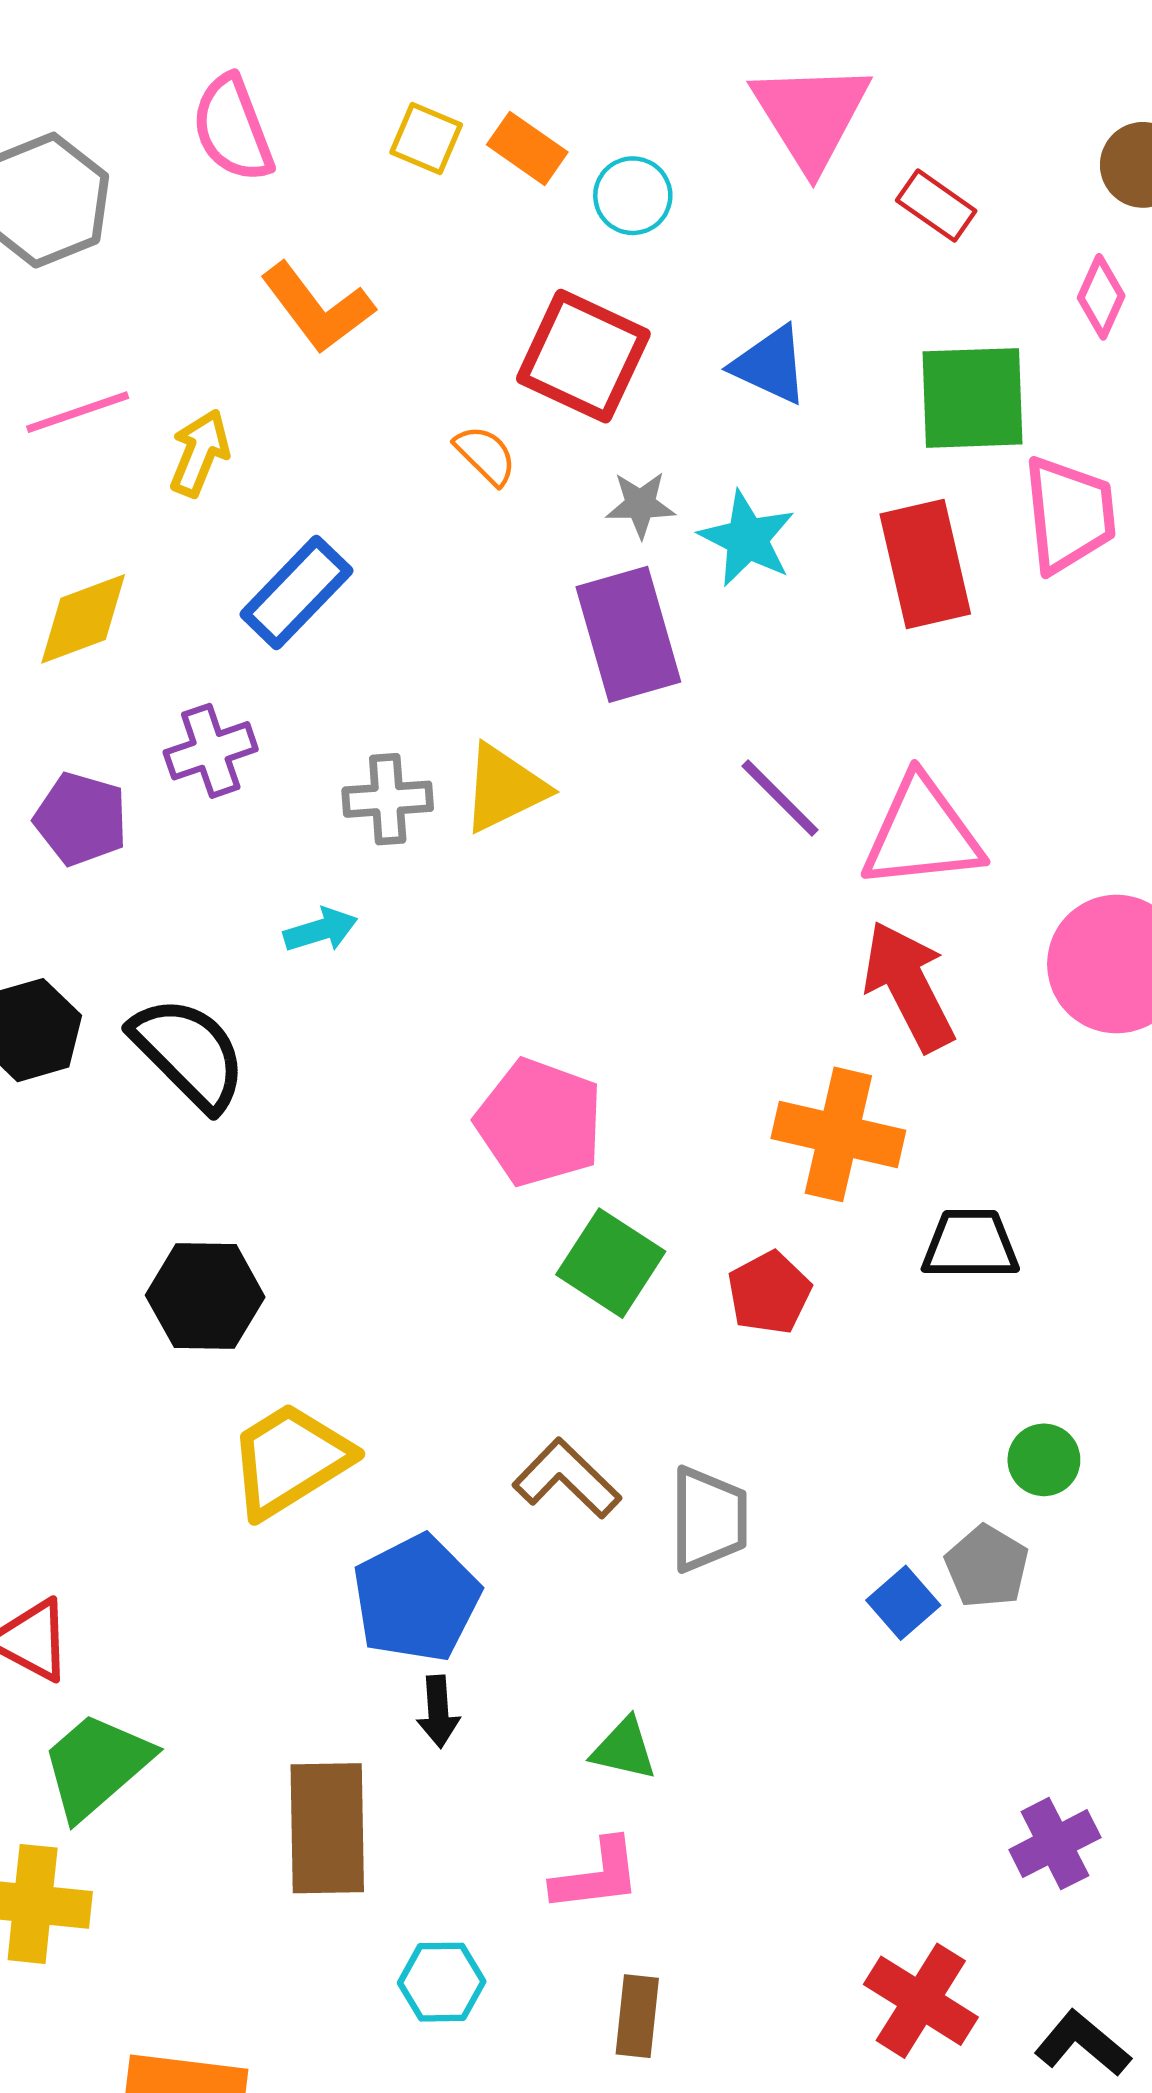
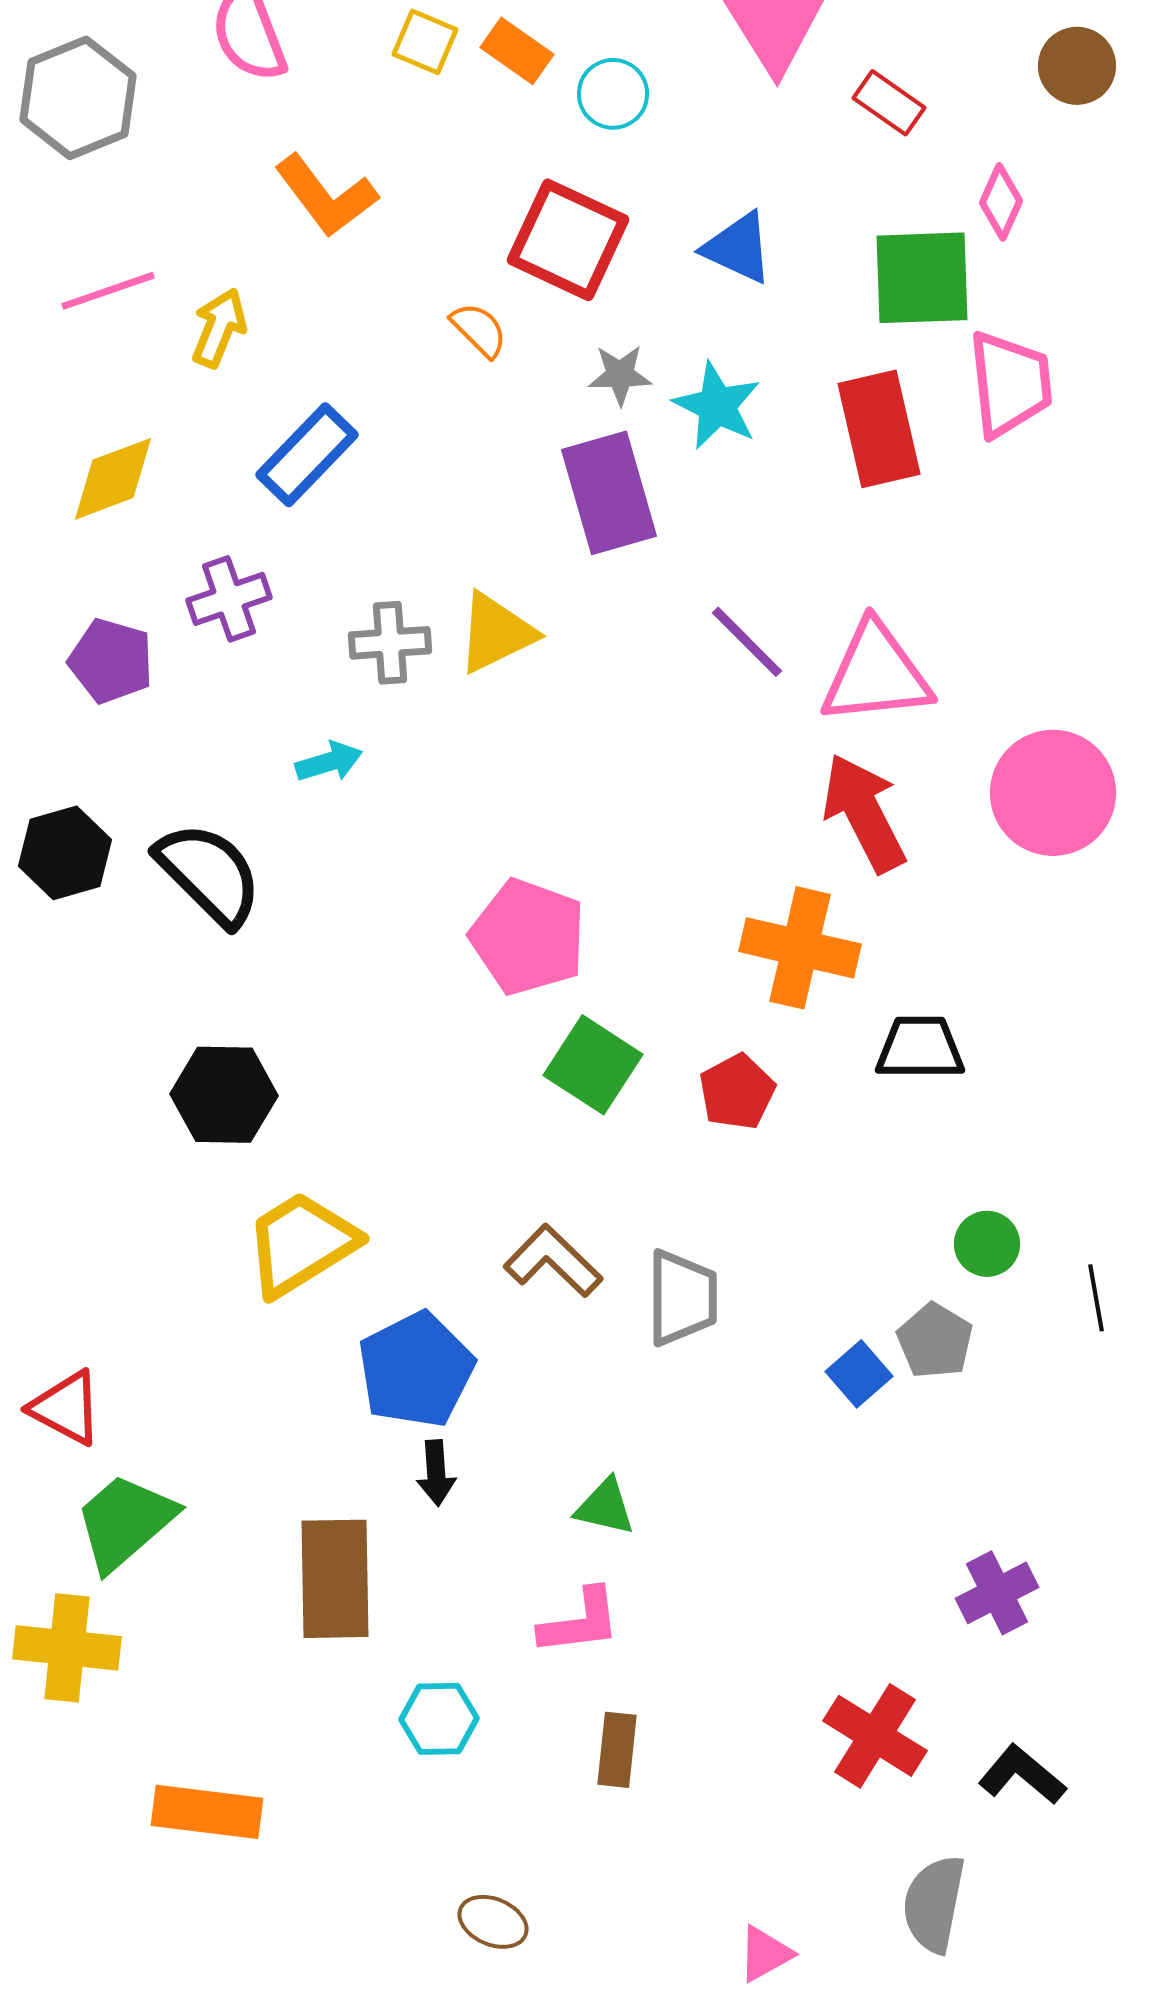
pink diamond: (1101, 297) -> (1001, 202), moved

